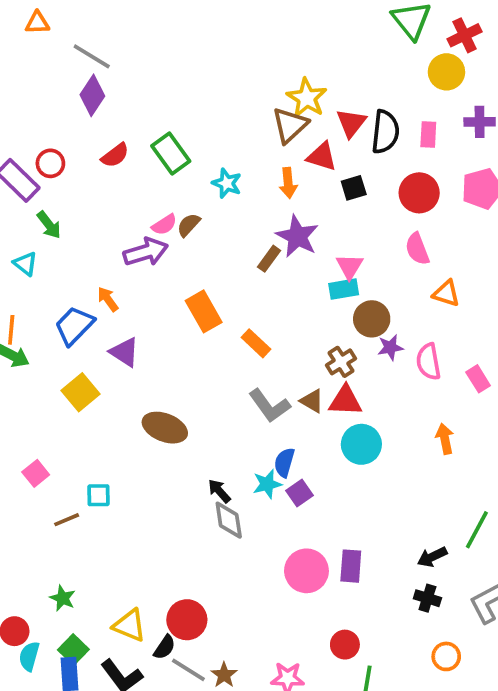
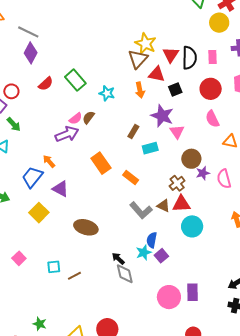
purple star: (297, 236) -> (162, 116), moved
cyan rectangle: (344, 289) -> (150, 148), moved
brown line: (67, 520) -> (74, 276), moved

